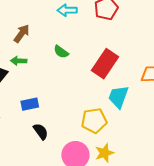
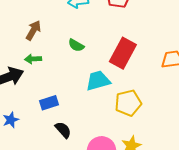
cyan trapezoid: (118, 97) -> (98, 81), moved, turned 60
yellow pentagon: (94, 121) -> (128, 103), moved

